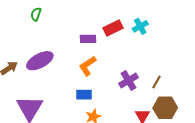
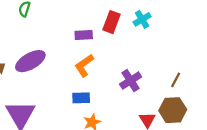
red rectangle: (113, 28) -> (112, 22), turned -42
brown line: (156, 82) -> (176, 80), moved

